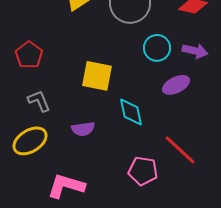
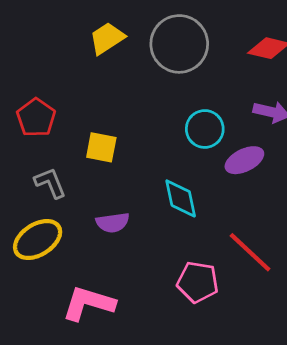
cyan circle: (157, 48) -> (205, 129), moved
yellow square: (97, 76) -> (101, 147), moved, size x0.7

